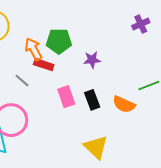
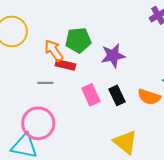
purple star: (92, 60) -> (113, 56), size x1.4
gray line: (22, 81) -> (45, 83), turned -35

